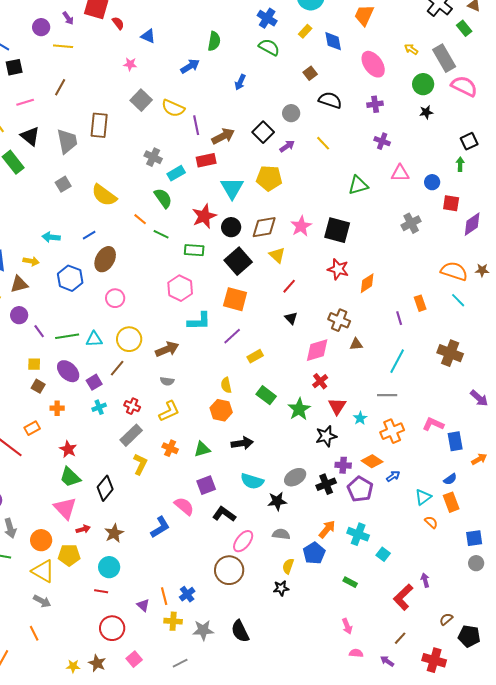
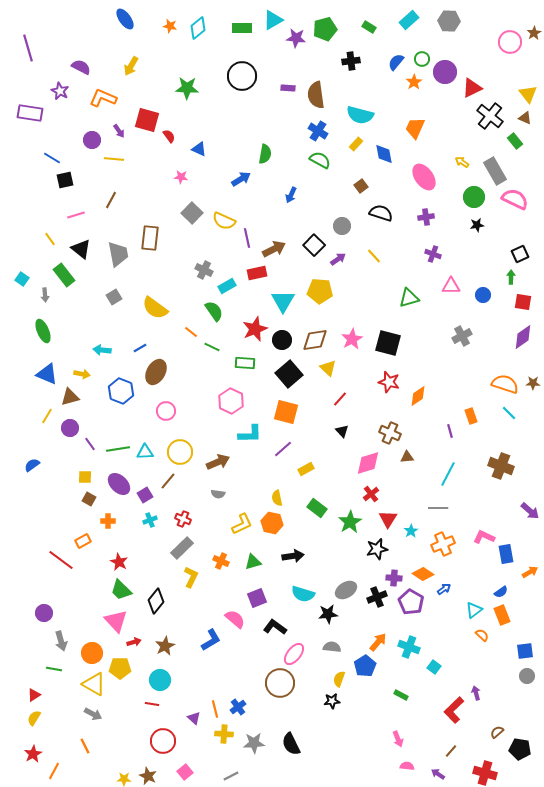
red square: (451, 203) -> (523, 302), moved
yellow L-shape: (169, 411) -> (242, 524), moved

